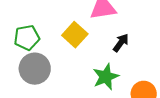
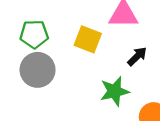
yellow square: (75, 35) -> (88, 39), turned -30

